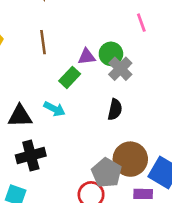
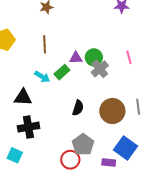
pink line: (141, 23) -> (129, 57), moved
cyan arrow: (54, 109) -> (42, 77), moved
black semicircle: (115, 110) -> (78, 108), moved
brown circle: (130, 159) -> (112, 111), moved

